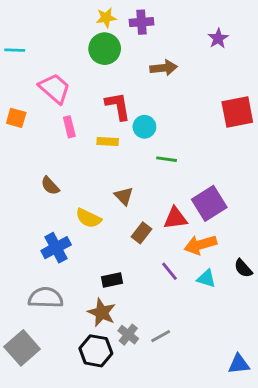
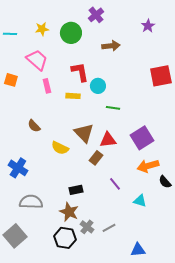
yellow star: (106, 18) -> (42, 29), moved
purple cross: (141, 22) -> (96, 15), turned -35
brown triangle: (124, 196) -> (84, 133), size x1.5
red triangle: (175, 218) -> (108, 140), moved
orange arrow: (200, 245) -> (148, 166), moved
blue cross: (56, 248) -> (18, 168), moved, turned -30
cyan triangle: (206, 279) -> (140, 201), moved
blue triangle: (239, 364) -> (138, 250), moved

